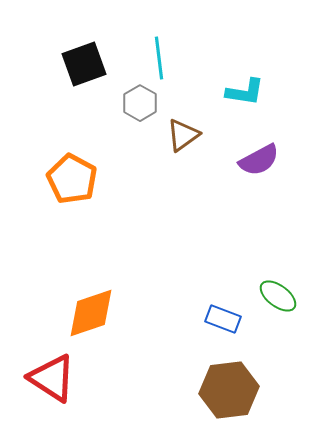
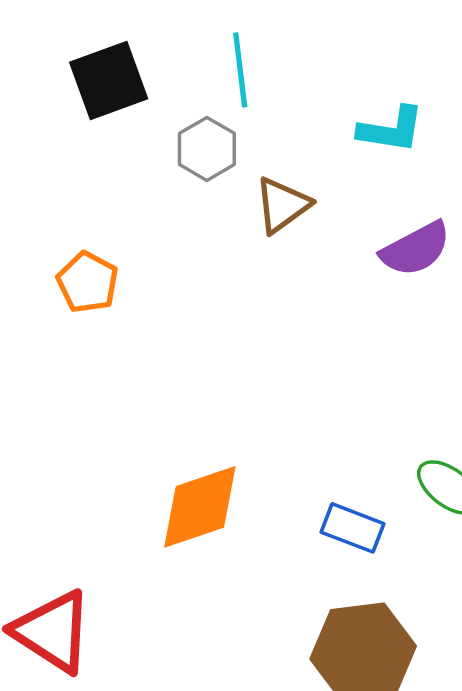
orange pentagon: (72, 179) -> (88, 282), size x0.7
orange diamond: (91, 313) -> (200, 507), moved

